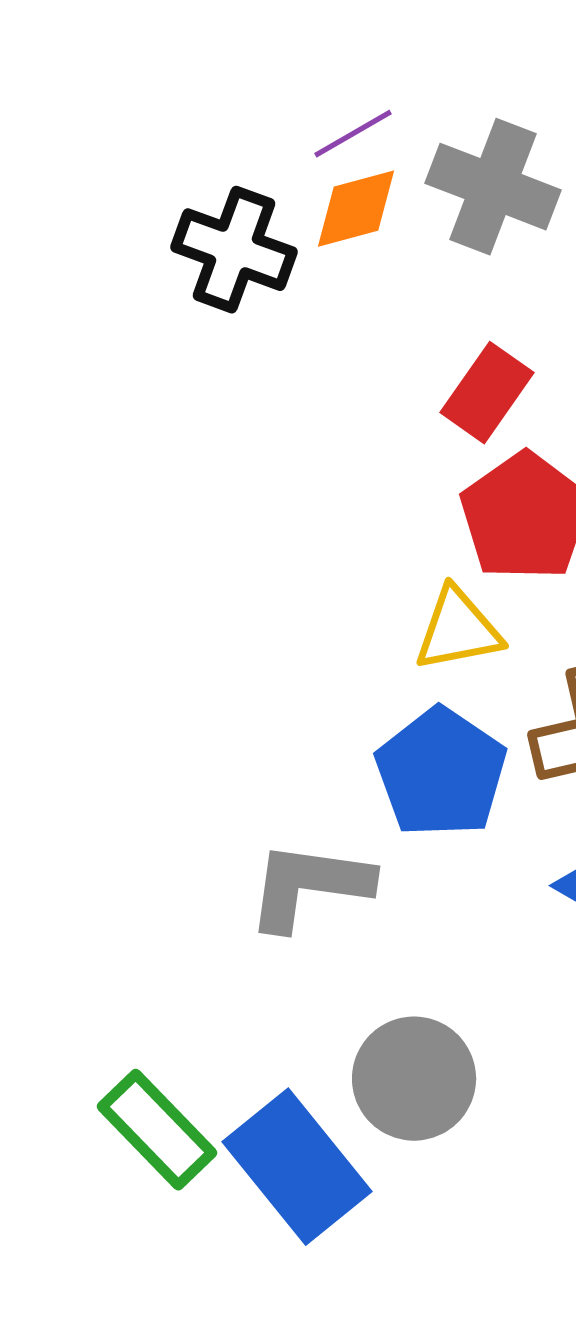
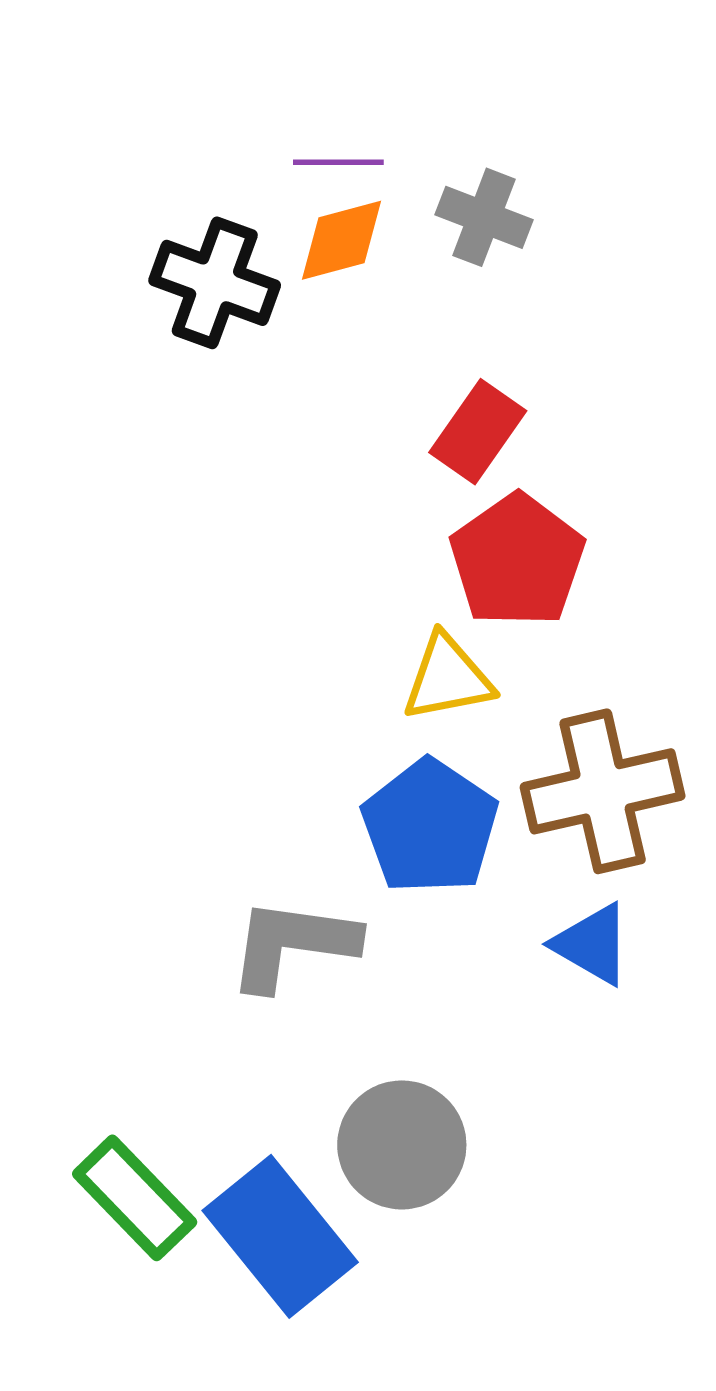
purple line: (353, 134) -> (338, 162), turned 30
gray cross: (493, 187) -> (484, 217), size x0.7

